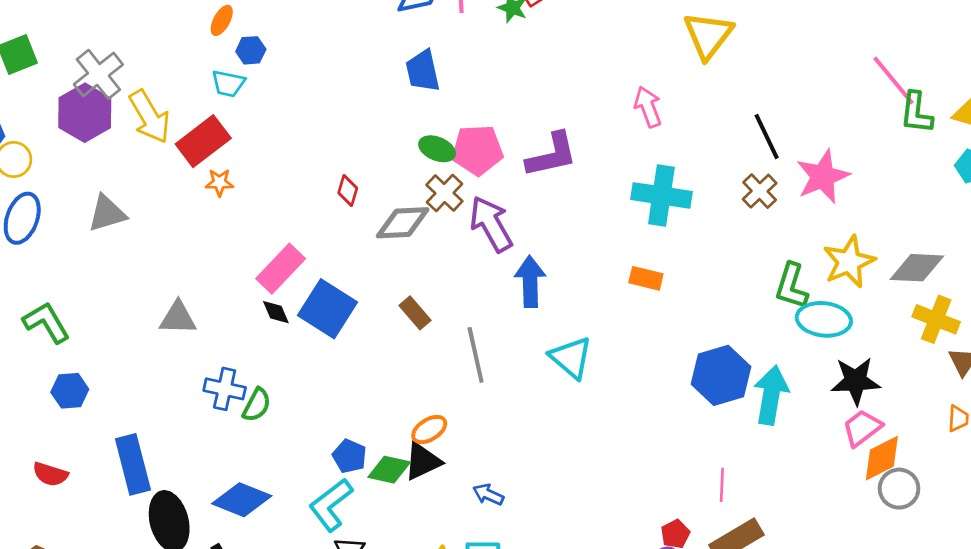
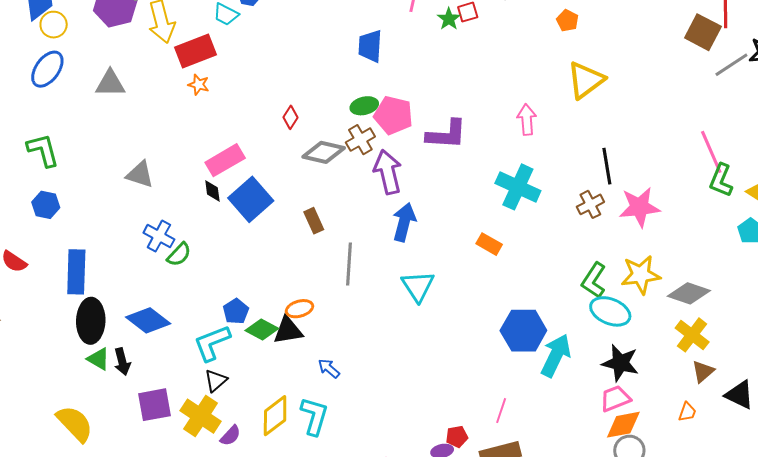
green ellipse: (437, 149) -> (364, 106), turned -52

